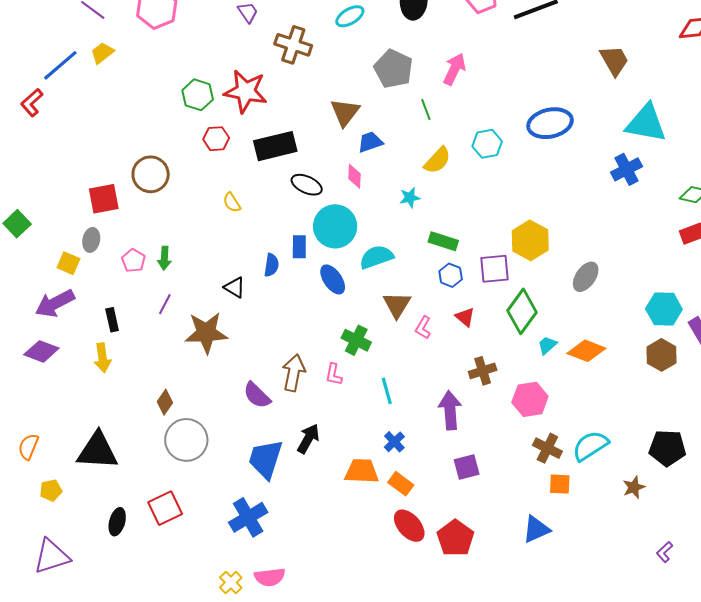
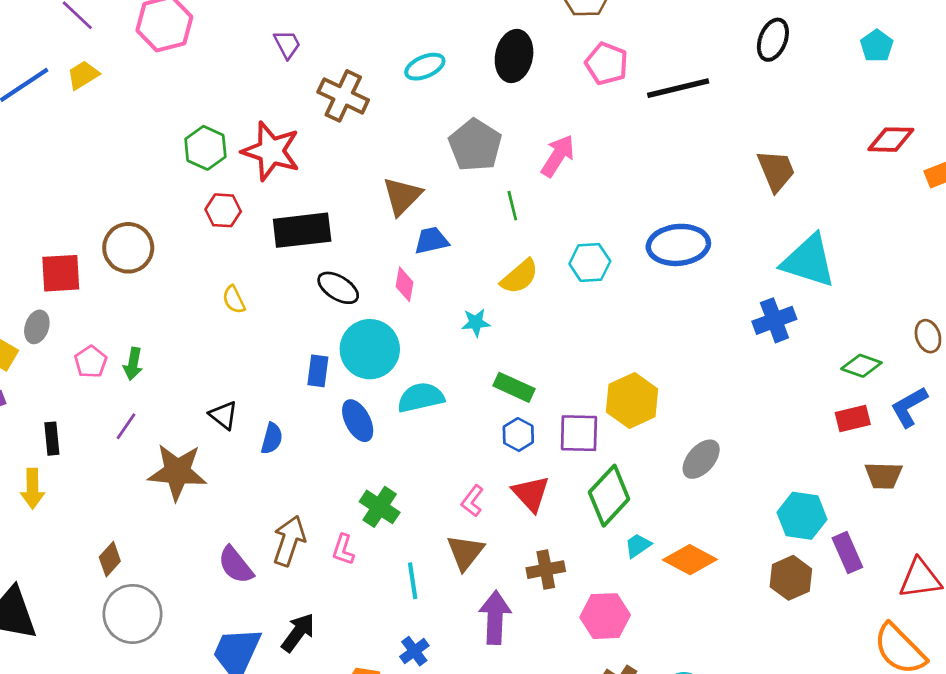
blue semicircle: (271, 265) -> (272, 438), moved
brown triangle: (397, 305) -> (465, 552), moved
red triangle: (465, 317) -> (531, 494), size x1.4

